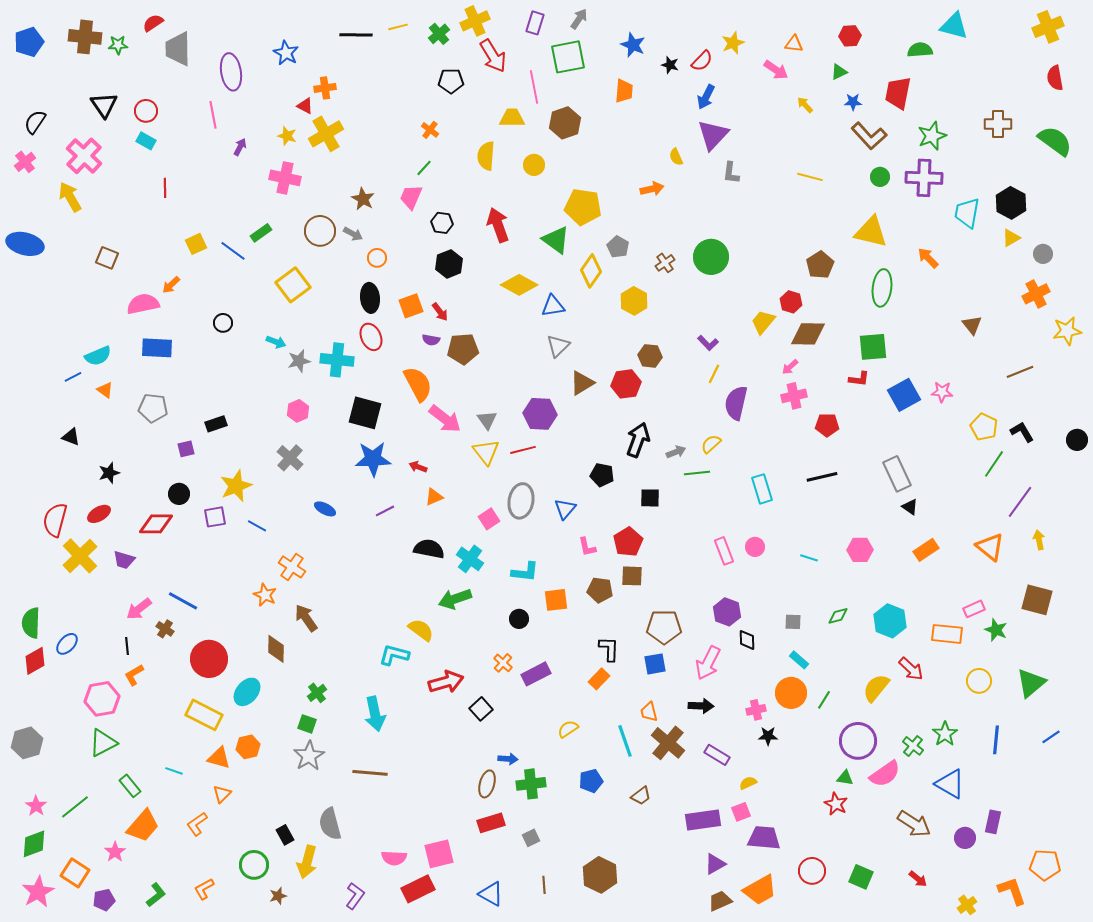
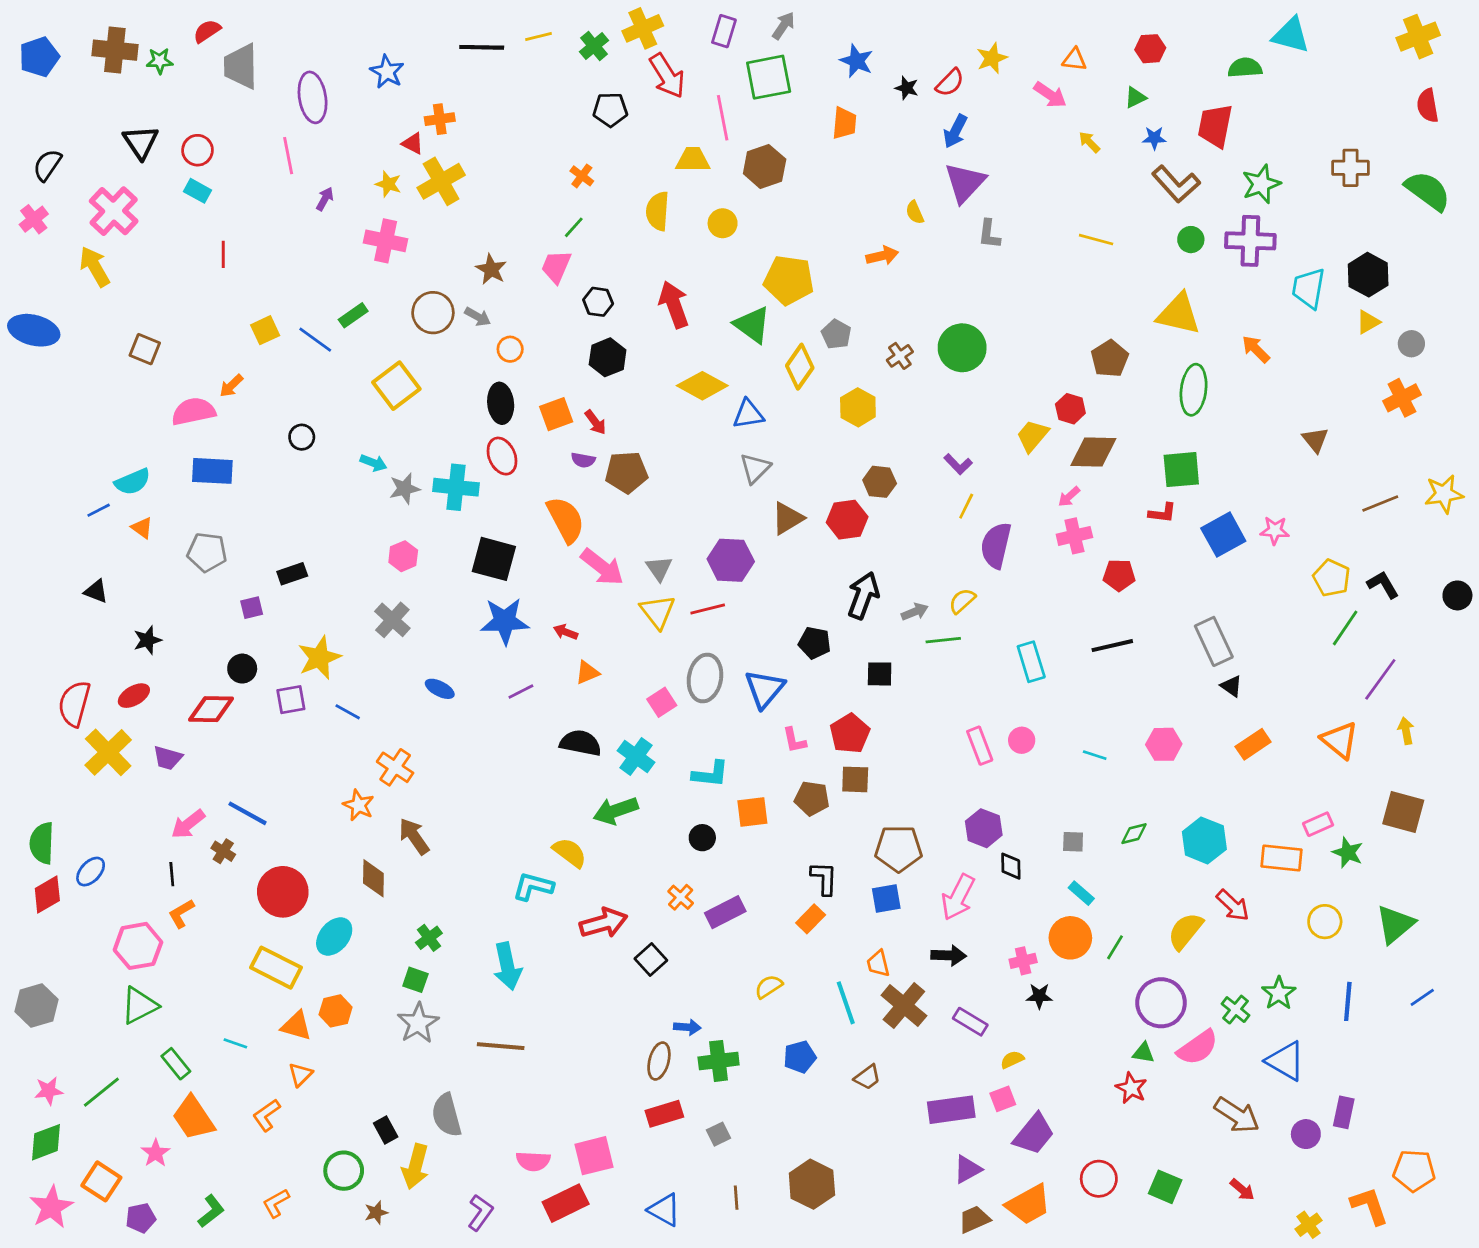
yellow star: (1067, 331) -> (1444, 494), moved
blue triangle: (565, 509) -> (765, 689), size x1.4
pink star: (36, 806) -> (49, 1091), turned 30
orange trapezoid: (143, 826) -> (193, 1118), turned 105
purple trapezoid: (764, 838) -> (1034, 1134), turned 124

